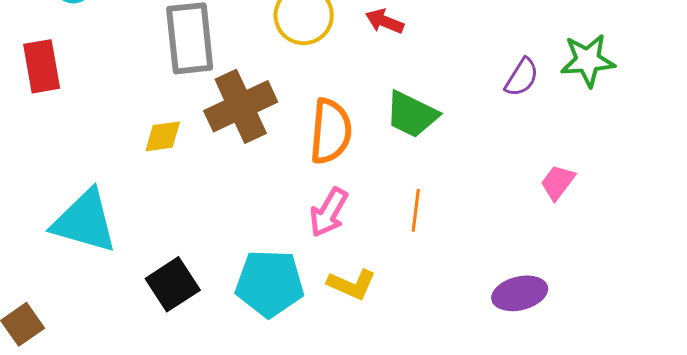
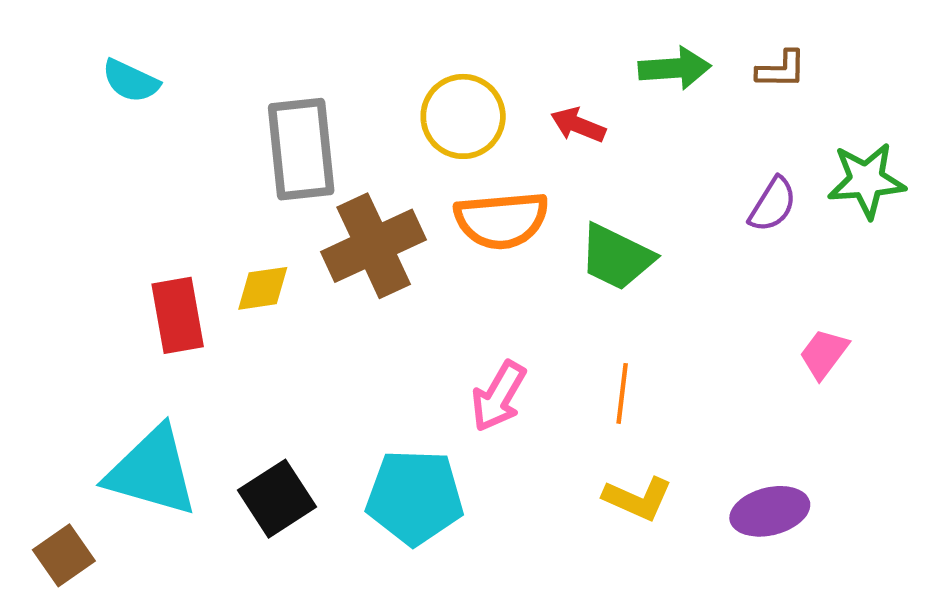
red rectangle: (42, 66) -> (178, 315), moved
orange semicircle: (331, 131) -> (501, 220), moved, turned 80
cyan triangle: (85, 221) -> (152, 472), moved
yellow L-shape: (352, 284) -> (638, 499), moved

